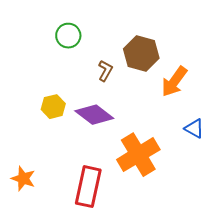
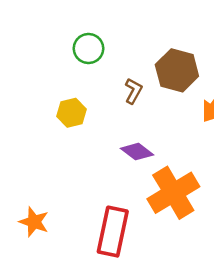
yellow hexagon: (53, 107) -> (72, 113), moved
purple diamond: (94, 115) -> (137, 152), moved, size x0.7

